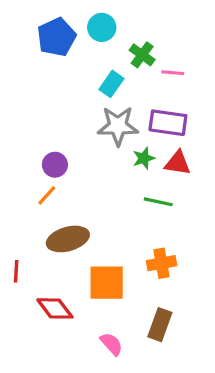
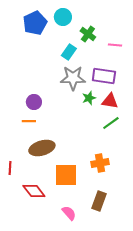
pink line: (173, 73) -> (115, 45), moved
orange line: (47, 195) -> (29, 121), turned 48
green line: (158, 202) -> (111, 123), moved, turned -48

